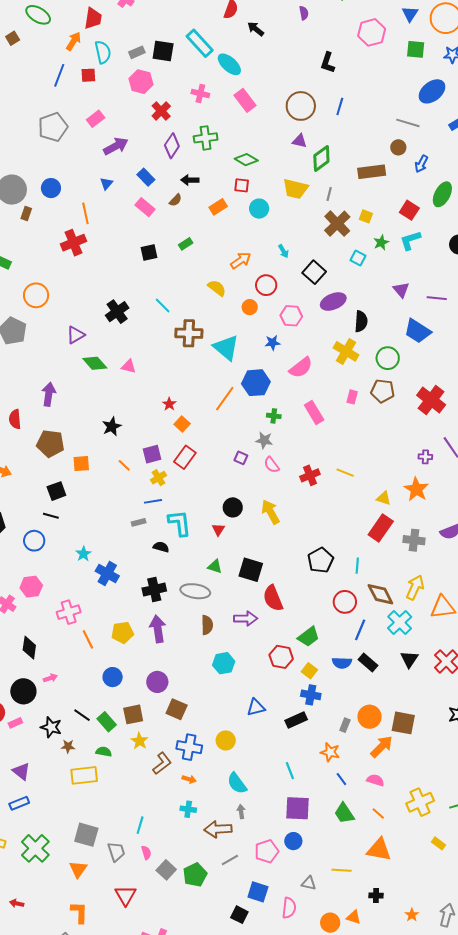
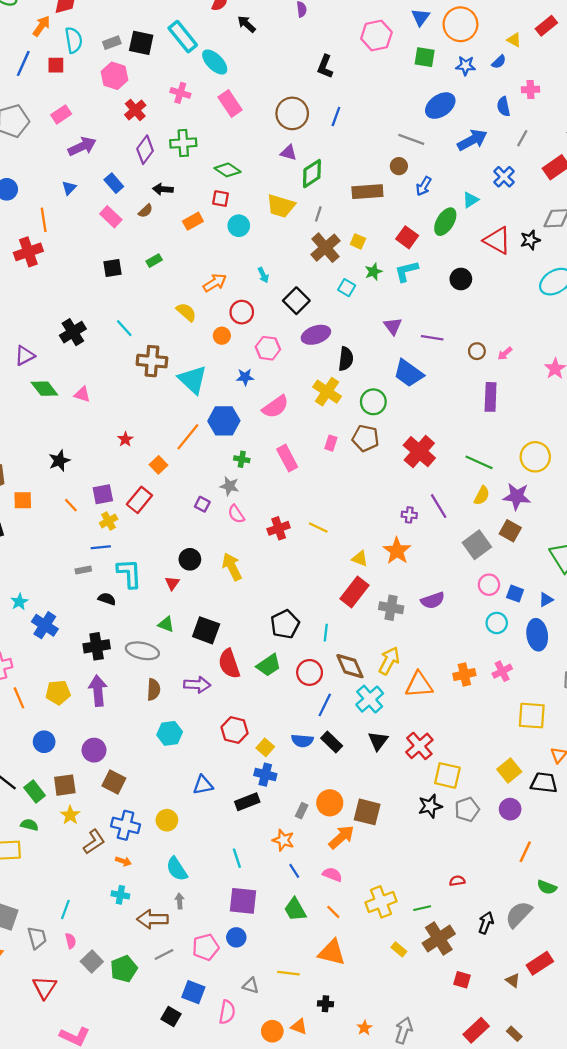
orange square: (182, 424) -> (158, 465), moved
green trapezoid: (309, 637) -> (269, 665), moved

